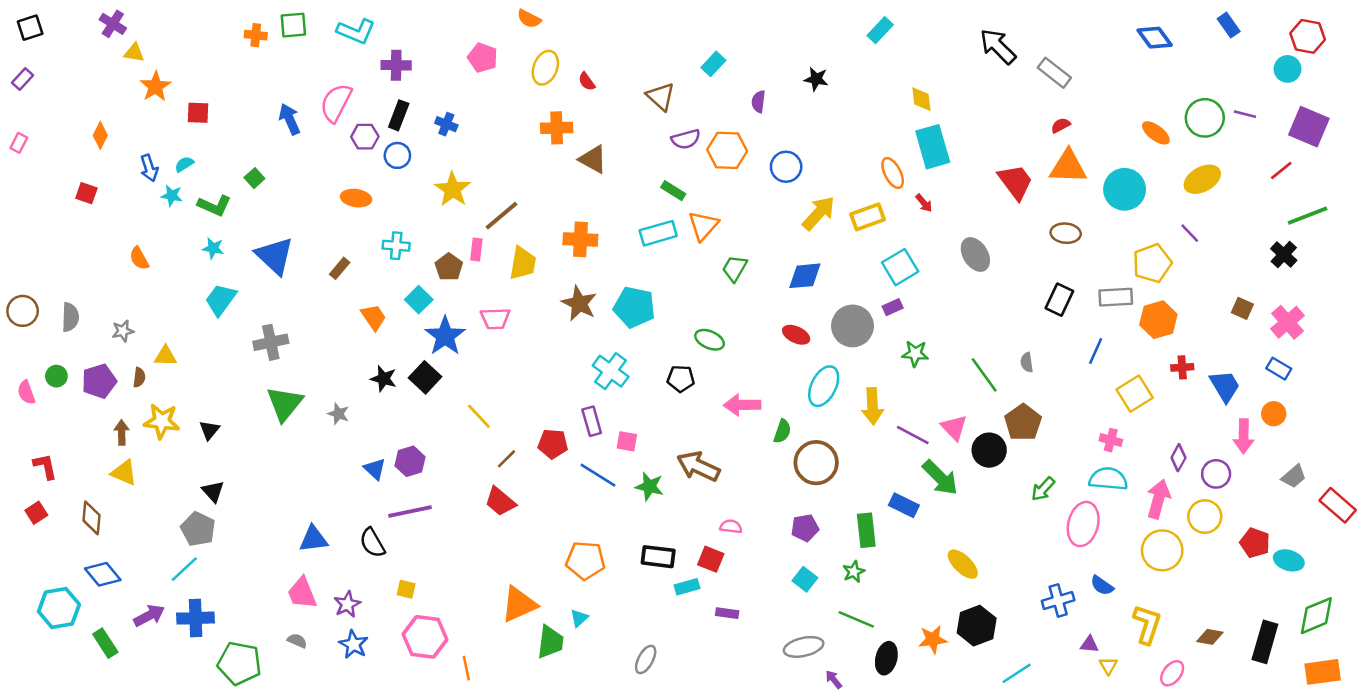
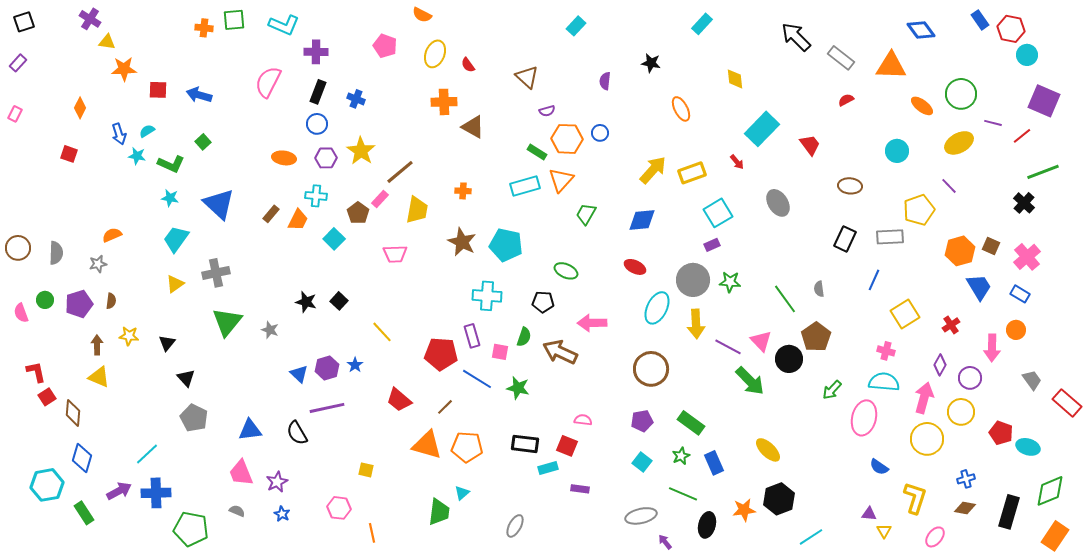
red hexagon: (1308, 36) -> (1011, 29), moved
cyan rectangle: (713, 64) -> (576, 26), moved
orange star: (155, 87) -> (124, 69), turned 30
purple line: (1245, 114) -> (993, 123), moved
blue arrow: (290, 119) -> (199, 95), moved, turned -50
purple hexagon: (365, 137) -> (326, 158), moved
purple semicircle: (686, 139) -> (547, 111), size x0.7
cyan rectangle: (933, 147) -> (762, 129), moved, turned 60
orange hexagon: (727, 150) -> (567, 139), moved
blue circle: (786, 167) -> (600, 133), moved, size x0.7
orange triangle: (1068, 167) -> (891, 66), moved
orange ellipse: (893, 173) -> (681, 109), moved
red trapezoid: (1015, 182) -> (810, 145), size x0.7
cyan circle: (1125, 189) -> (897, 151), size x0.7
orange cross: (580, 239) -> (463, 191), size x0.6
pink rectangle: (476, 249) -> (380, 199), turned 36
orange semicircle: (139, 258) -> (112, 235), moved, turned 96
orange trapezoid: (374, 317) -> (298, 220), moved, turned 60
orange hexagon: (1158, 320) -> (960, 251), moved
gray circle: (852, 326) -> (693, 280), moved
blue star: (445, 336) -> (355, 365), moved, size x0.5
yellow triangle: (165, 356) -> (175, 284), moved, turned -36
red cross: (1182, 367) -> (951, 325), moved, turned -30
cyan cross: (611, 371) -> (487, 296), turned -32
black square: (425, 377) -> (339, 301), size x0.7
blue trapezoid: (1225, 386) -> (979, 287), moved
yellow star: (162, 421) -> (129, 336), size x0.7
green semicircle: (782, 431) -> (524, 337), moved
red pentagon: (553, 444) -> (441, 354), size x1.4
brown line: (506, 459) -> (445, 407), moved
brown arrow: (698, 466) -> (560, 352), moved
gray trapezoid: (1294, 476) -> (1032, 380), turned -85
black triangle: (213, 491) -> (186, 378), moved
blue rectangle: (904, 505) -> (714, 463), moved, turned 40
red square: (36, 513) -> (47, 397), moved
gray pentagon: (198, 529) -> (194, 418), moved
green rectangle: (866, 530) -> (691, 423), turned -48
blue diamond: (103, 574) -> (82, 458), turned 56
yellow square: (406, 589) -> (366, 470), moved
blue cross: (1058, 601) -> (966, 479), moved, size x0.7
orange triangle: (519, 604) -> (427, 445), moved, turned 40
pink hexagon: (425, 637) -> (339, 508), size x0.7
blue star: (354, 644) -> (282, 514), size x0.7
orange rectangle: (1323, 672) -> (1055, 536), turned -48

